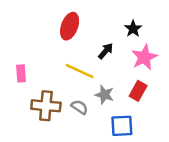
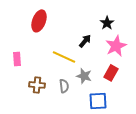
red ellipse: (70, 26) -> (39, 21), moved
brown cross: (46, 106) -> (37, 85), size x0.7
gray semicircle: (80, 107) -> (64, 86), turned 48

